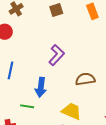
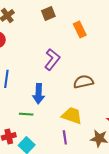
orange rectangle: (92, 11) -> (80, 29), moved

